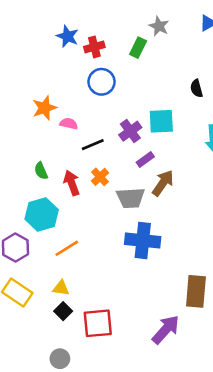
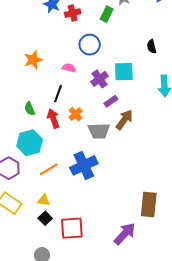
blue circle: (102, 82) -> (90, 45), moved
pink semicircle: (69, 124) -> (69, 68), moved
black line: (93, 145) -> (58, 94), moved, turned -48
blue cross: (143, 240) -> (84, 165), moved, turned -32

